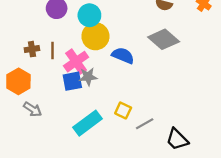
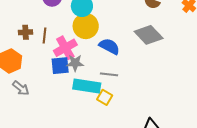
cyan rectangle: (88, 123) -> (87, 86), moved, turned 40
gray line: (145, 124) -> (109, 74), moved, turned 30

